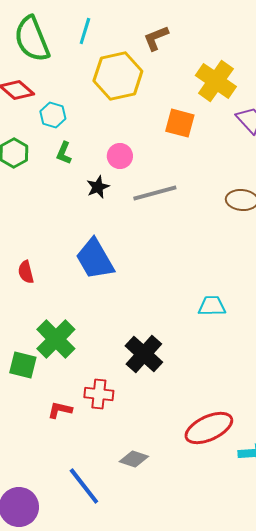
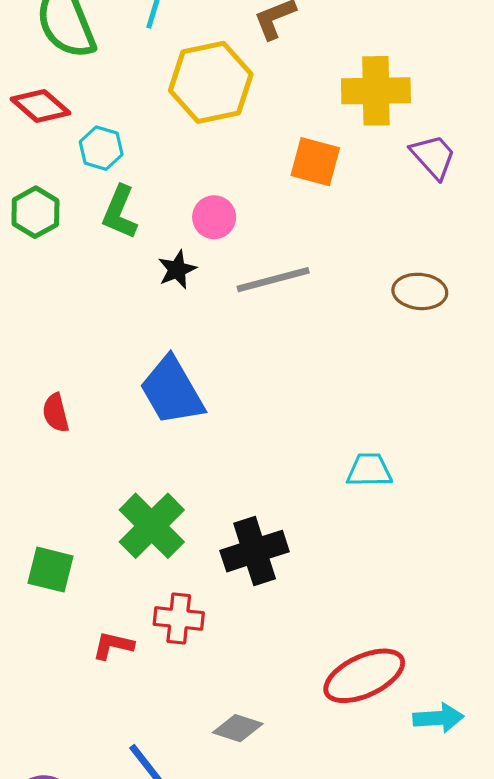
yellow cross: (216, 81) -> (376, 91), turned -36
green L-shape: (64, 153) -> (120, 212), size x1.4
green cross: (56, 339) -> (152, 526), moved
black cross: (144, 354) -> (255, 551), turned 30

